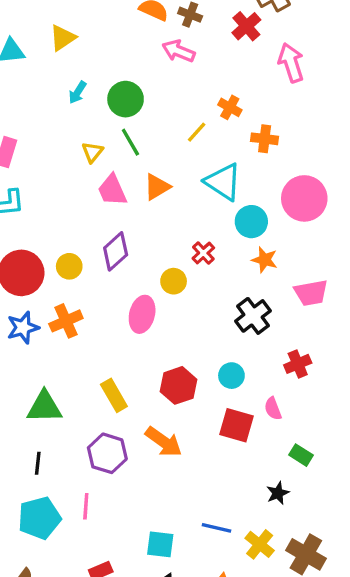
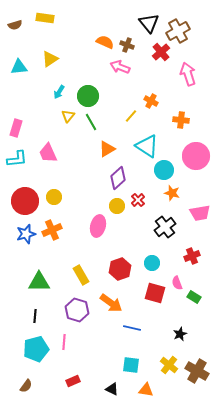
orange cross: (265, 139) -> (181, 120), moved
yellow triangle: (92, 152) -> (68, 116), moved
pink trapezoid: (112, 190) -> (48, 153), moved
purple diamond: (116, 251) -> (118, 178), moved
red cross: (203, 253) -> (138, 200), moved
green rectangle: (301, 455) -> (194, 297), moved
blue line: (217, 528) -> (132, 328), moved
cyan square: (160, 544) -> (131, 365), moved

